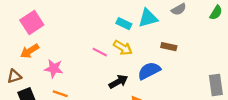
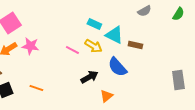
cyan triangle: (148, 18) -> (114, 35), moved, turned 42
pink star: (54, 69) -> (30, 46), moved
blue semicircle: (149, 71) -> (117, 67), turned -105

